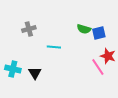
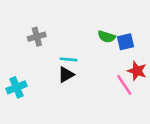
cyan cross: (13, 69) -> (16, 87), turned -35
black triangle: (35, 73) -> (66, 75), moved, turned 32

